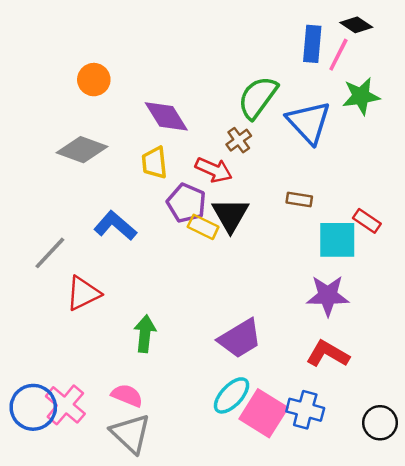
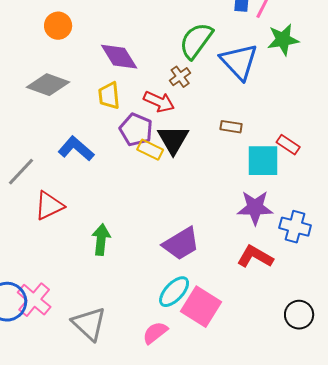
pink semicircle: (127, 395) -> (155, 333), moved, turned -60
blue cross: (305, 410) -> (295, 227), moved

